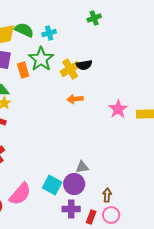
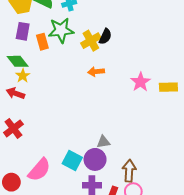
green star: (41, 59) -> (61, 30), turned 30
black semicircle: (84, 65) -> (105, 36), turned -56
brown arrow: (107, 195) -> (129, 171), size x1.5

